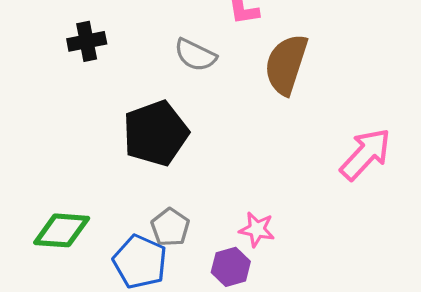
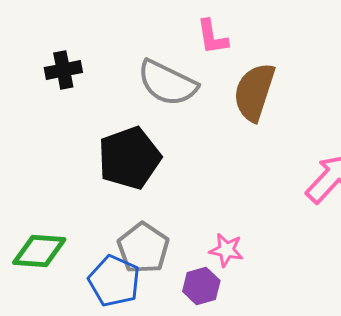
gray semicircle: (195, 55) -> (167, 83), size x1.5
gray pentagon: (170, 227) -> (143, 248), size x1.4

